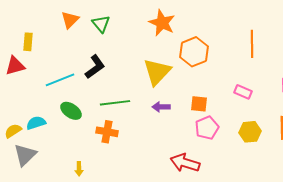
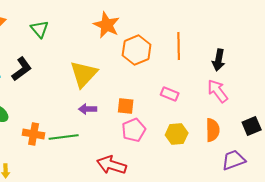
orange star: (162, 23) -> (107, 25), moved
green triangle: (101, 24) -> (40, 29), moved
orange hexagon: (194, 52) -> (137, 50), moved
green line: (115, 103) -> (64, 137), moved

